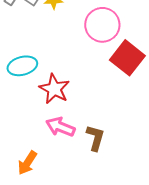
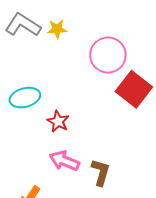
red star: (54, 89) -> (58, 121), size x0.7

